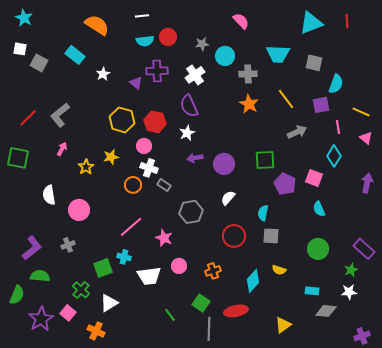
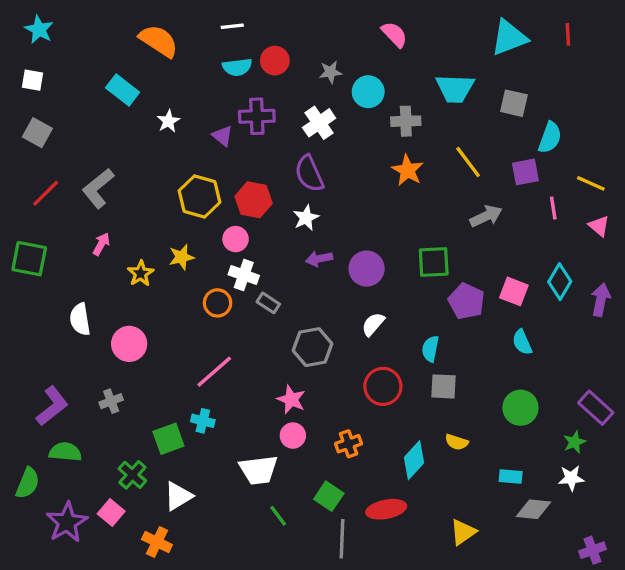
gray square: (39, 63) -> (37, 133), moved
cyan diamond: (334, 156) -> (560, 282), moved
pink star: (164, 238) -> (291, 400), moved
white trapezoid: (149, 276) -> (258, 470), moved

